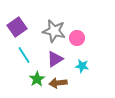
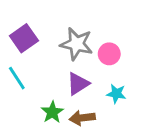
cyan line: (24, 55) -> (17, 78), moved

